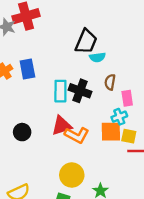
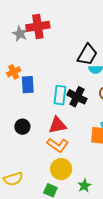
blue rectangle: (27, 69) -> (28, 85), moved
orange L-shape: (77, 135) -> (58, 145), moved

